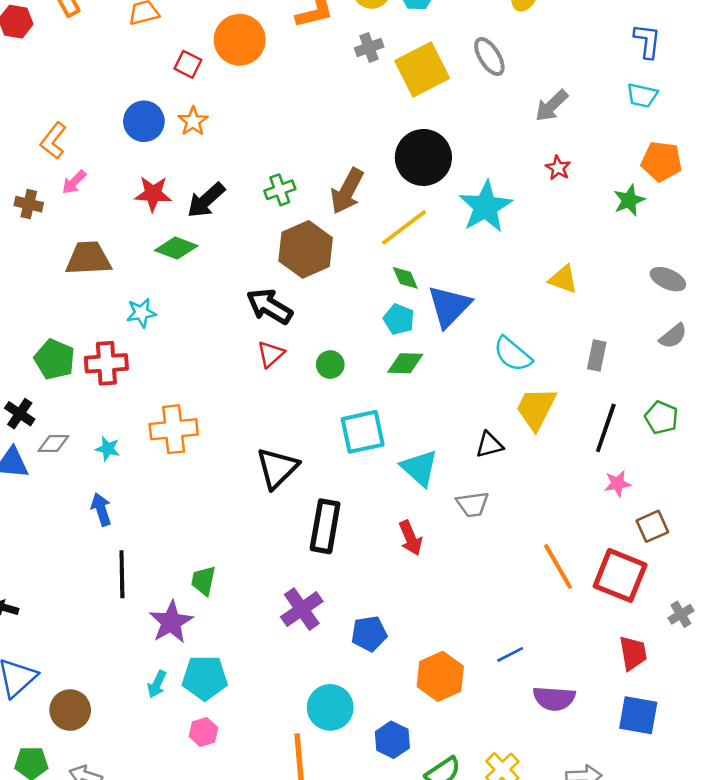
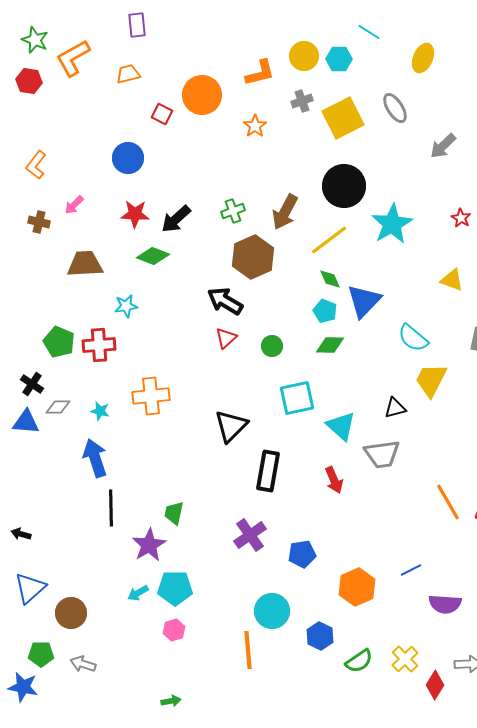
orange star: (193, 121) -> (255, 126), moved
orange L-shape: (53, 141) -> (36, 165), moved
red star: (558, 168) -> (461, 218), moved
gray trapezoid: (473, 504) -> (382, 454), size x1.4
blue arrow: (101, 509) -> (95, 458), size x1.5
cyan arrow: (157, 684) -> (138, 593), turned 35

